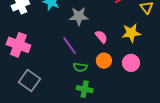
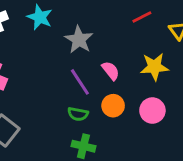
gray star: (79, 16) -> (79, 40), turned 30
purple line: (70, 45) -> (80, 82), moved

